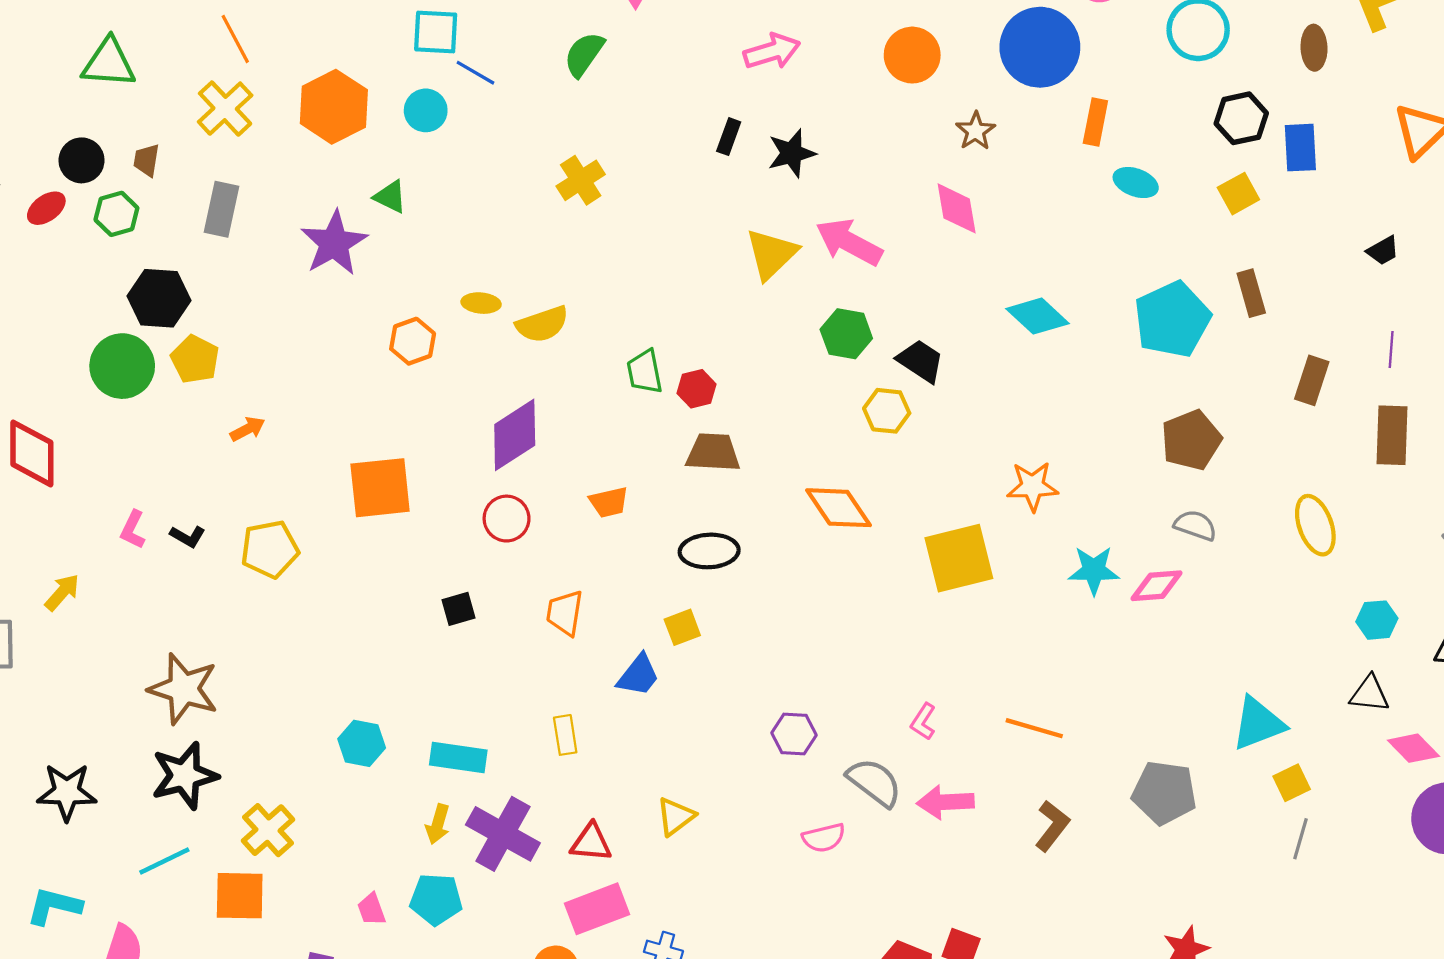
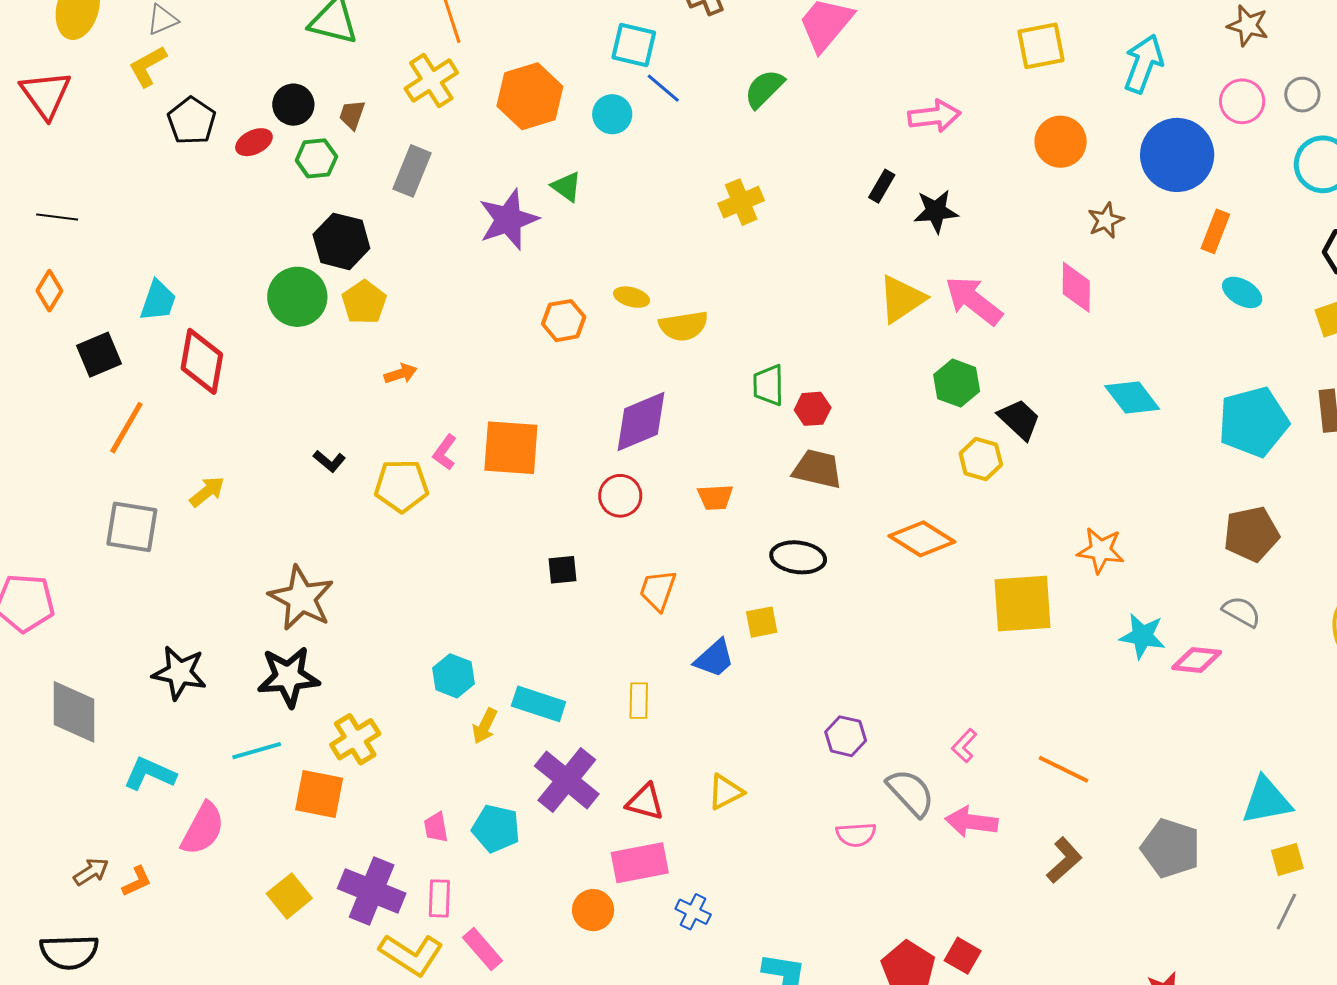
orange diamond: (839, 508) -> (922, 539), turned -34
pink L-shape: (133, 530) -> (445, 452), moved
yellow arrow: (438, 824) -> (485, 726), moved

